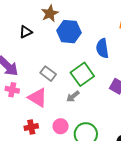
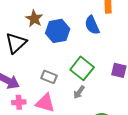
black triangle: (26, 32) -> (16, 43), size x1.6
blue semicircle: (102, 48) -> (92, 25), moved

